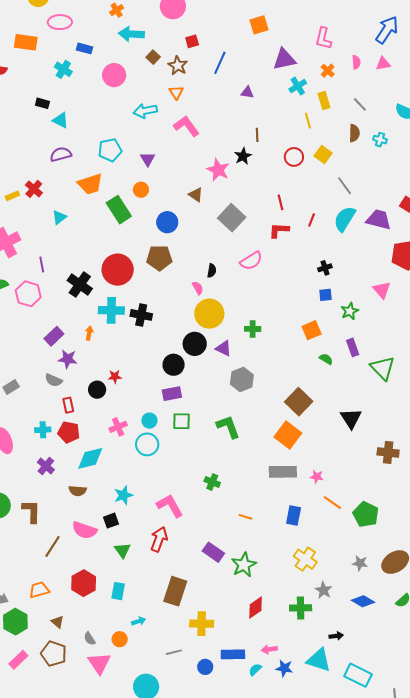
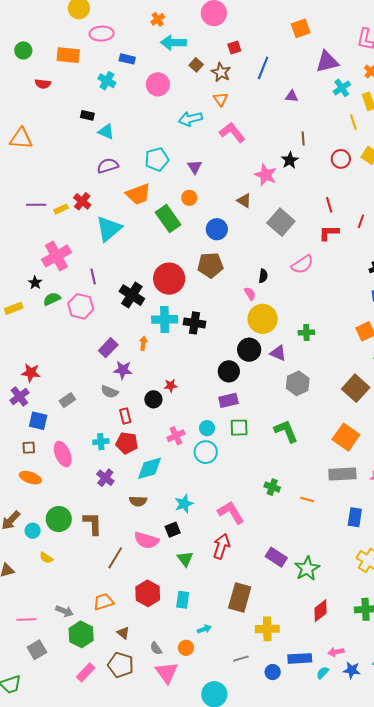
cyan triangle: (59, 217) -> (109, 229), size x1.8
brown square: (299, 402) -> (356, 388), moved
orange line: (245, 517) -> (307, 500), moved

